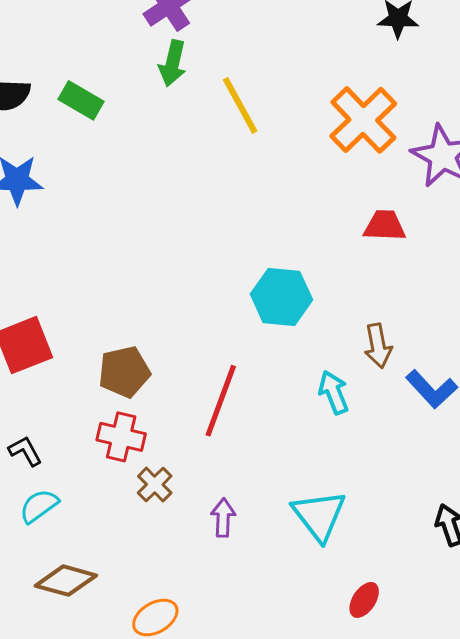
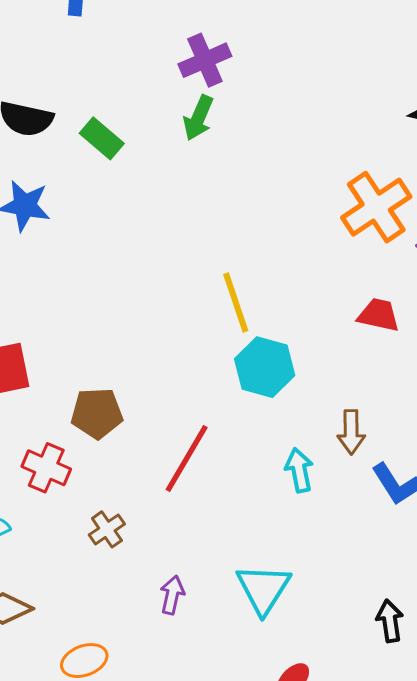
yellow line: (240, 105) -> (236, 302), moved
red cross: (121, 437) -> (46, 468), moved
purple arrow: (223, 518) -> (172, 595), moved

